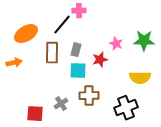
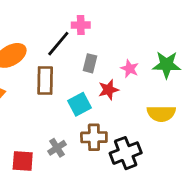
gray rectangle: (76, 50) -> (90, 63), moved
cyan square: (78, 71) -> (79, 104), turned -30
black cross: (126, 108) -> (126, 153), moved

